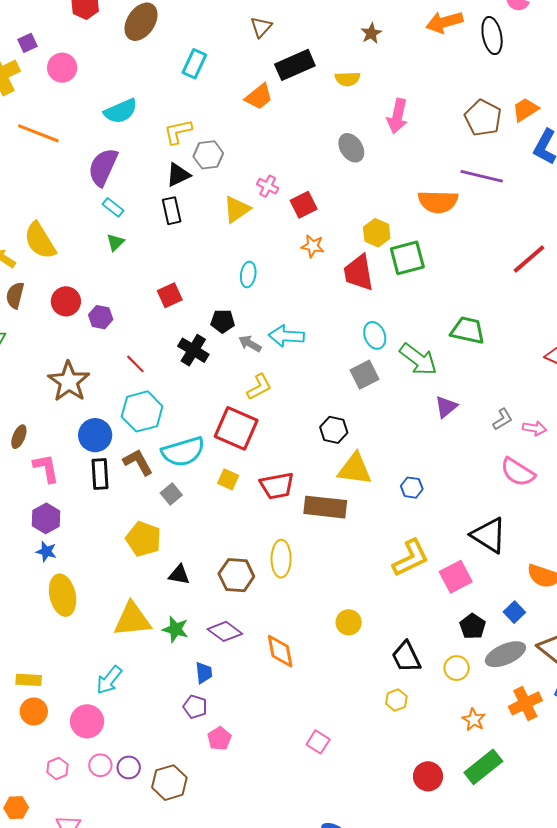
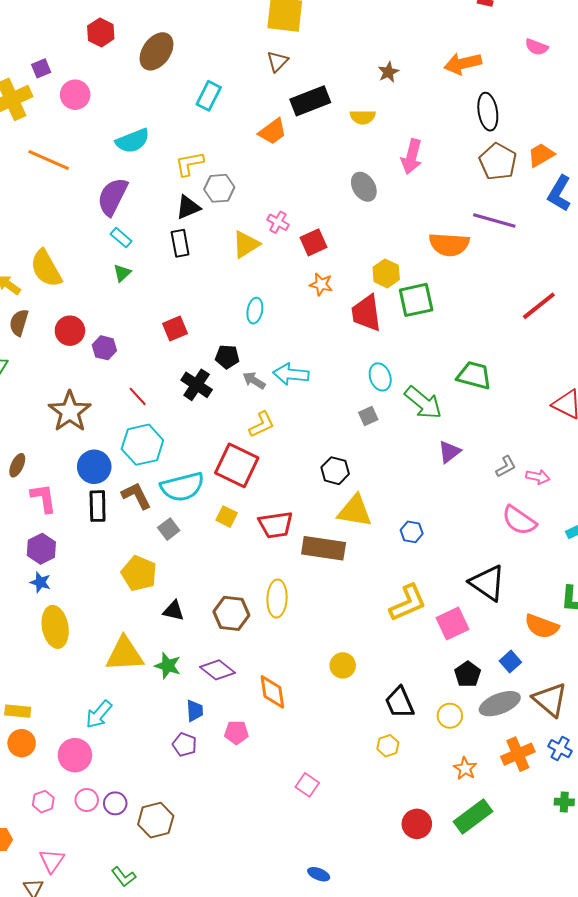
black ellipse: (492, 36) -> (488, 112), moved
gray square: (364, 375) -> (368, 416), size x0.7
pink pentagon: (219, 739) -> (236, 732), moved, turned 30

